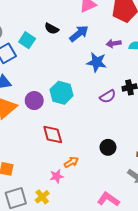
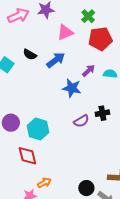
purple arrow: (114, 43) -> (89, 71), turned 144
cyan hexagon: (61, 93) -> (38, 129), moved
black circle: (108, 147) -> (86, 188), moved

